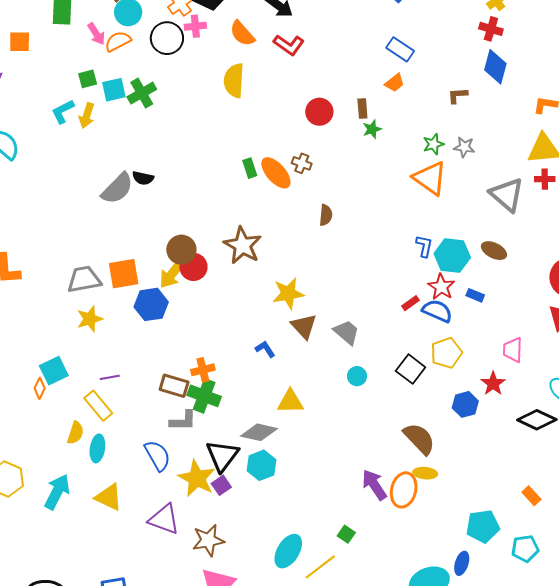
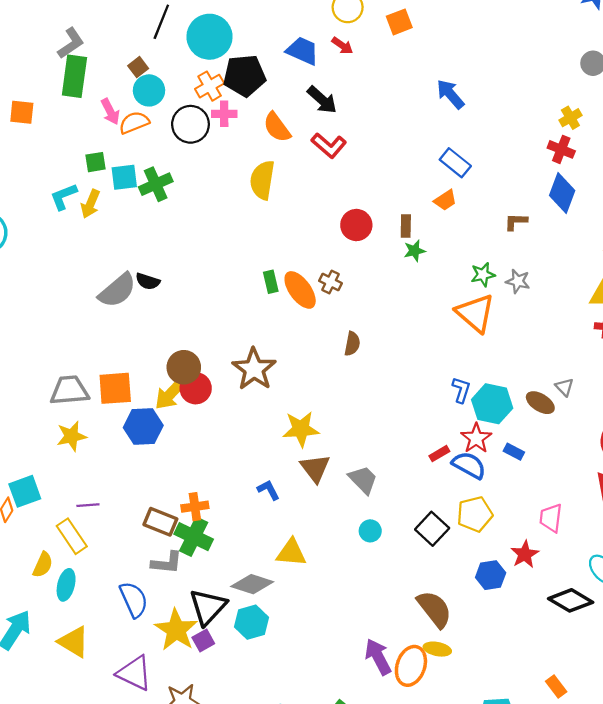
gray triangle: (507, 195) -> (564, 387), moved, size x0.5

